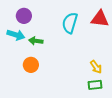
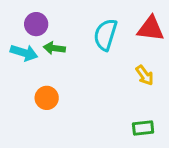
green arrow: (36, 41) -> (54, 48), moved
yellow arrow: (96, 67) -> (145, 75), moved

